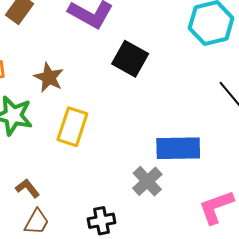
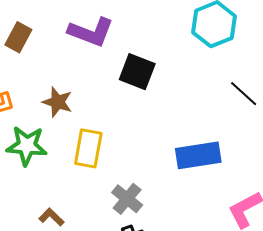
gray cross: (147, 181) -> (127, 199), moved

